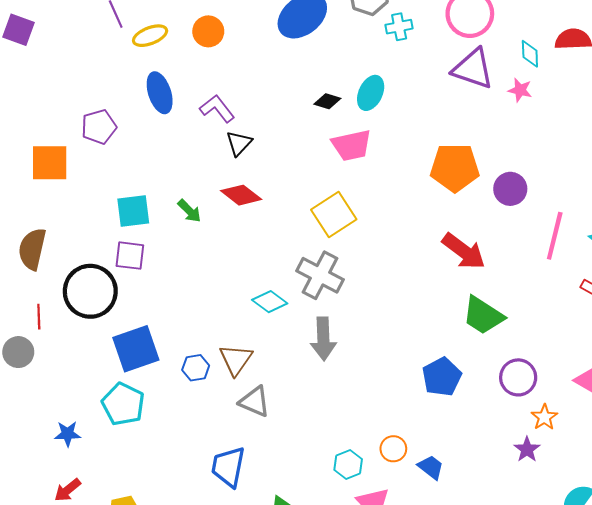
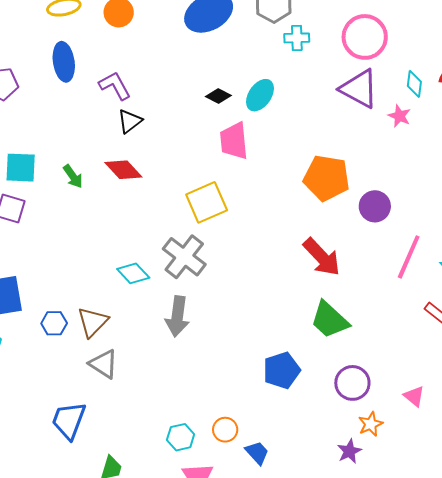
pink trapezoid: (351, 145) -> (234, 141), turned 87

